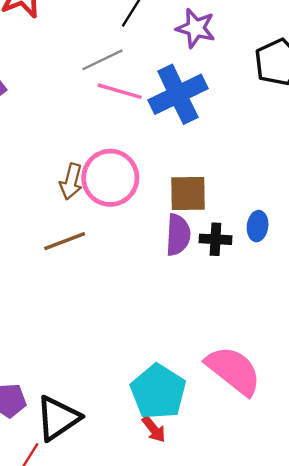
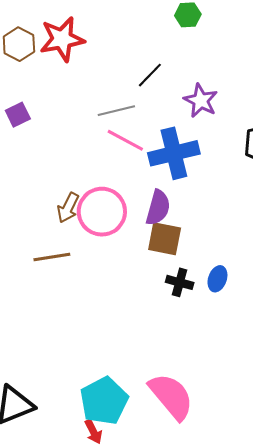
purple semicircle: (178, 235) -> (158, 208), moved

